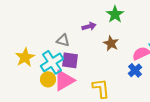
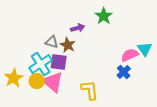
brown star: (111, 43) -> (68, 45), moved
yellow star: (25, 57) -> (14, 78), moved
pink triangle: (64, 80) -> (53, 82), turned -50

